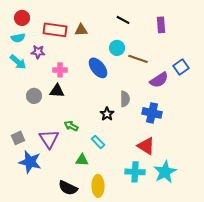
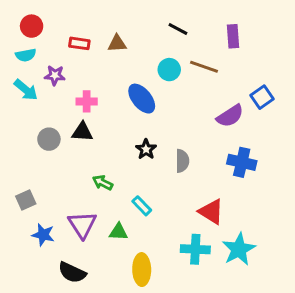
red rectangle: (55, 30) -> (79, 43), size x0.6
brown line: (138, 59) -> (204, 67), moved
gray semicircle: (125, 99) -> (182, 161), moved
blue cross: (152, 113) -> (242, 162), moved
black star: (107, 114) -> (146, 149), moved
purple triangle: (49, 139) -> (82, 225), moved
blue star: (30, 162) -> (43, 235), size x0.7
black semicircle: (68, 188) -> (72, 272), moved

